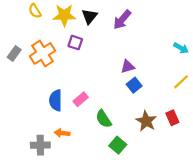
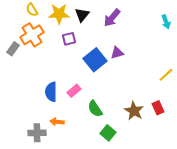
purple square: (75, 43) -> (69, 39), turned -32
cyan arrow: (181, 48) -> (166, 22), moved, turned 40
orange cross: (42, 53) -> (32, 35), moved
purple triangle: (128, 67) -> (117, 53), moved
blue square: (134, 85) -> (95, 60), moved, size x1.6

